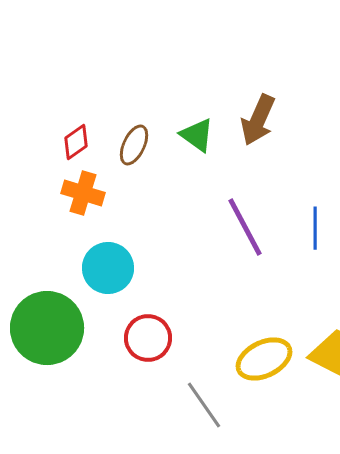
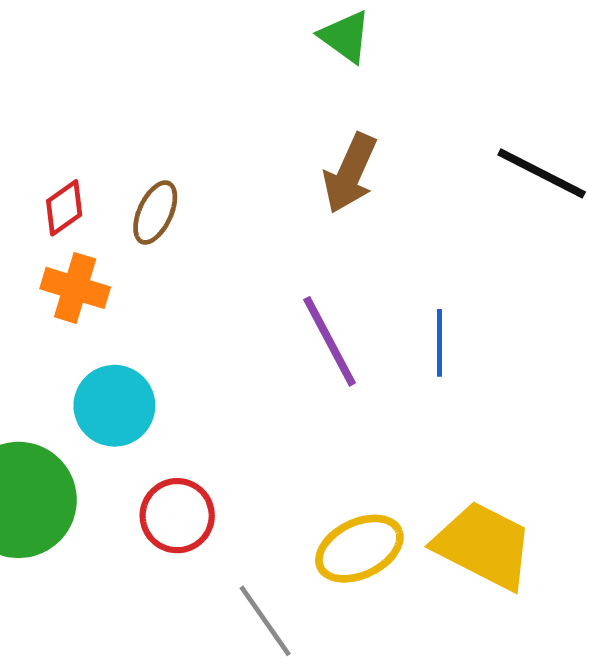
green triangle: (197, 135) -> (345, 37), moved

